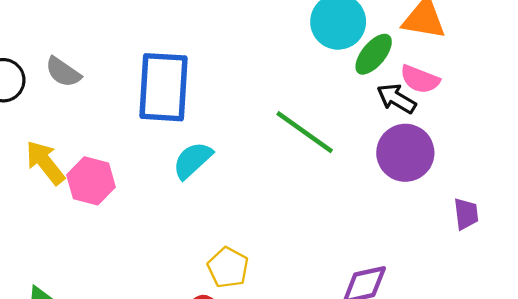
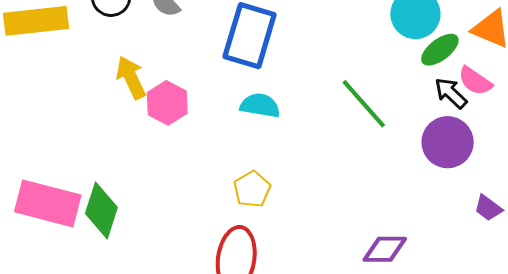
cyan semicircle: (192, 160) -> (260, 105), turned 39
purple trapezoid: (466, 214) -> (488, 208), turned 120
yellow pentagon: (228, 268) -> (252, 189), moved

